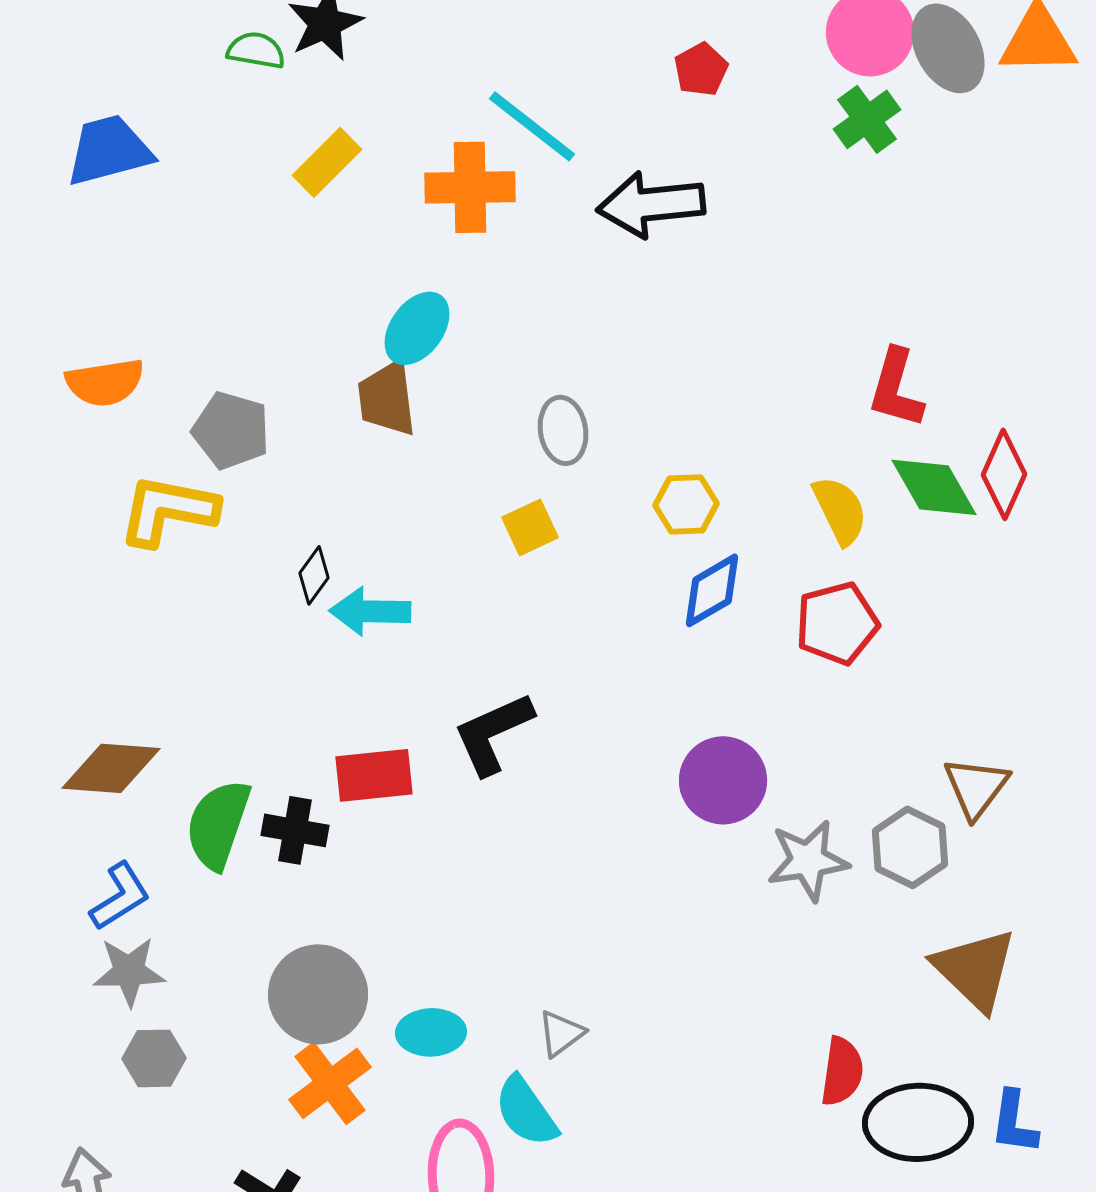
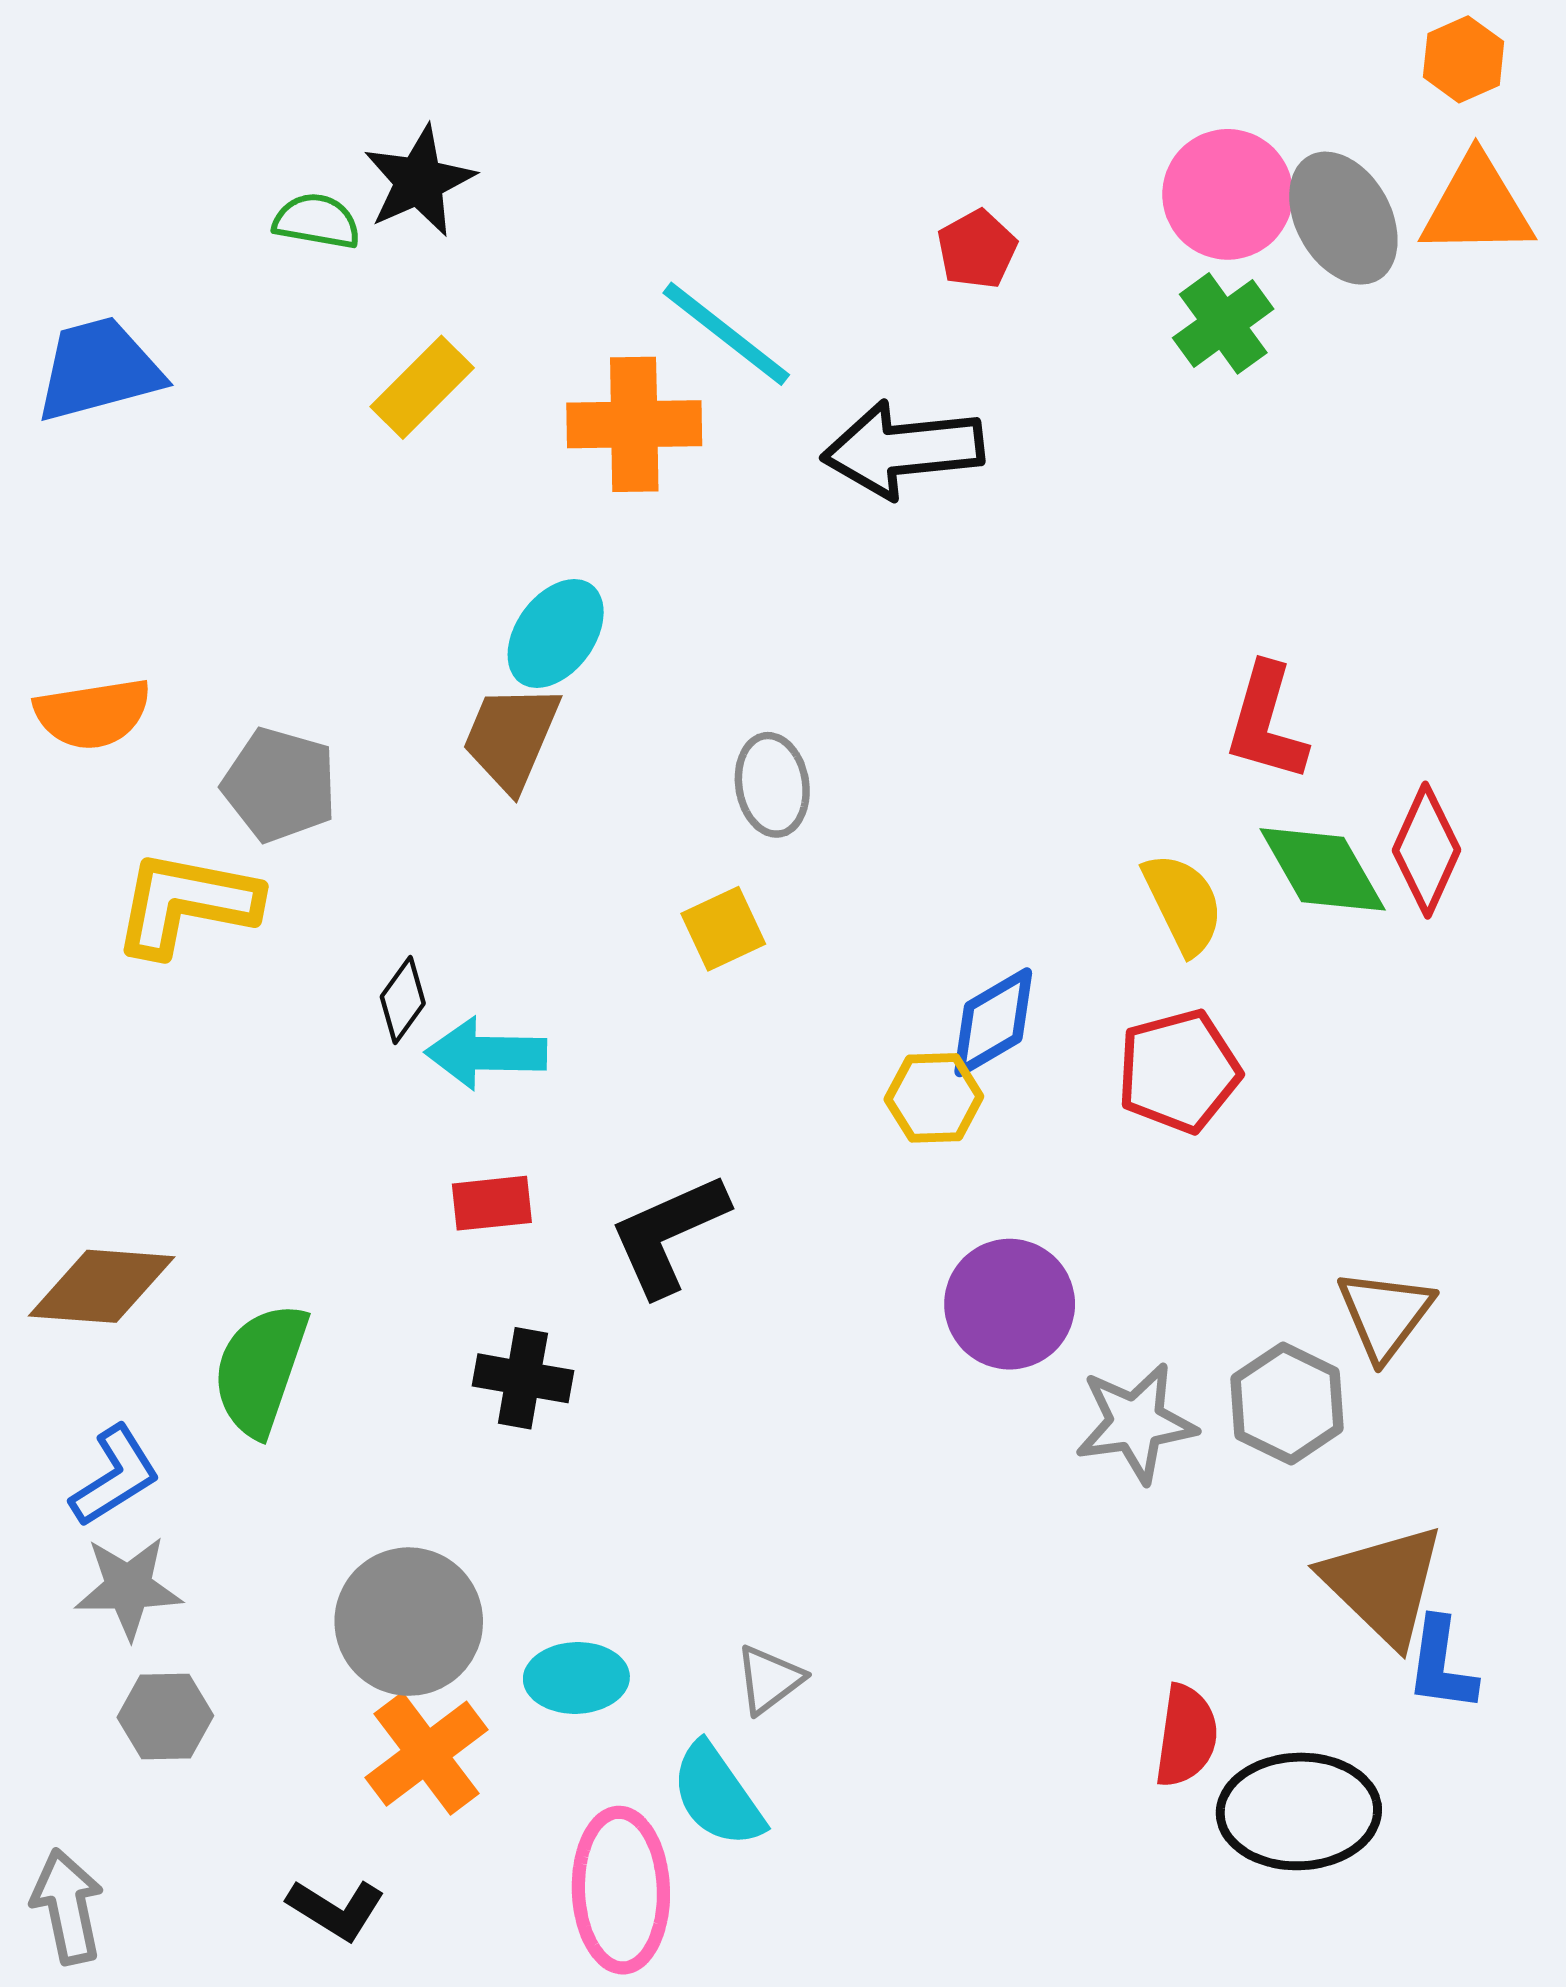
brown trapezoid: (387, 398) -> (511, 737), turned 30
yellow hexagon: (686, 504) -> (934, 1098), moved
red rectangle: (374, 775) -> (492, 1203), moved, size x0.7
black cross: (295, 830) -> (523, 1378), moved
blue L-shape: (1014, 1122) -> (1441, 1665), moved

